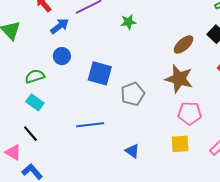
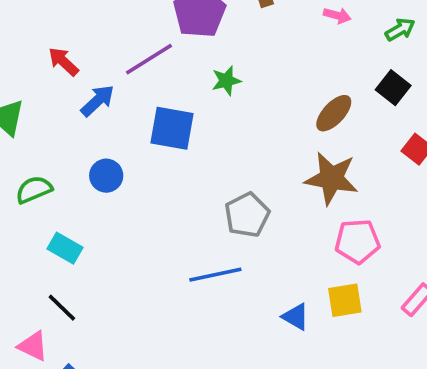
blue circle: (62, 56) -> (106, 176), moved
blue square: (100, 73) -> (172, 128), moved
green semicircle: (35, 76) -> (34, 190), moved
blue line: (90, 125) -> (215, 275), moved
blue triangle: (132, 151) -> (296, 317), moved

